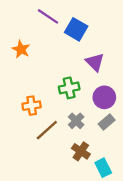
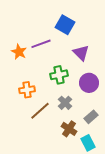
purple line: (48, 16) -> (41, 44), moved, turned -54
orange star: (21, 49) -> (19, 52), moved
gray rectangle: (107, 122) -> (91, 117), moved

